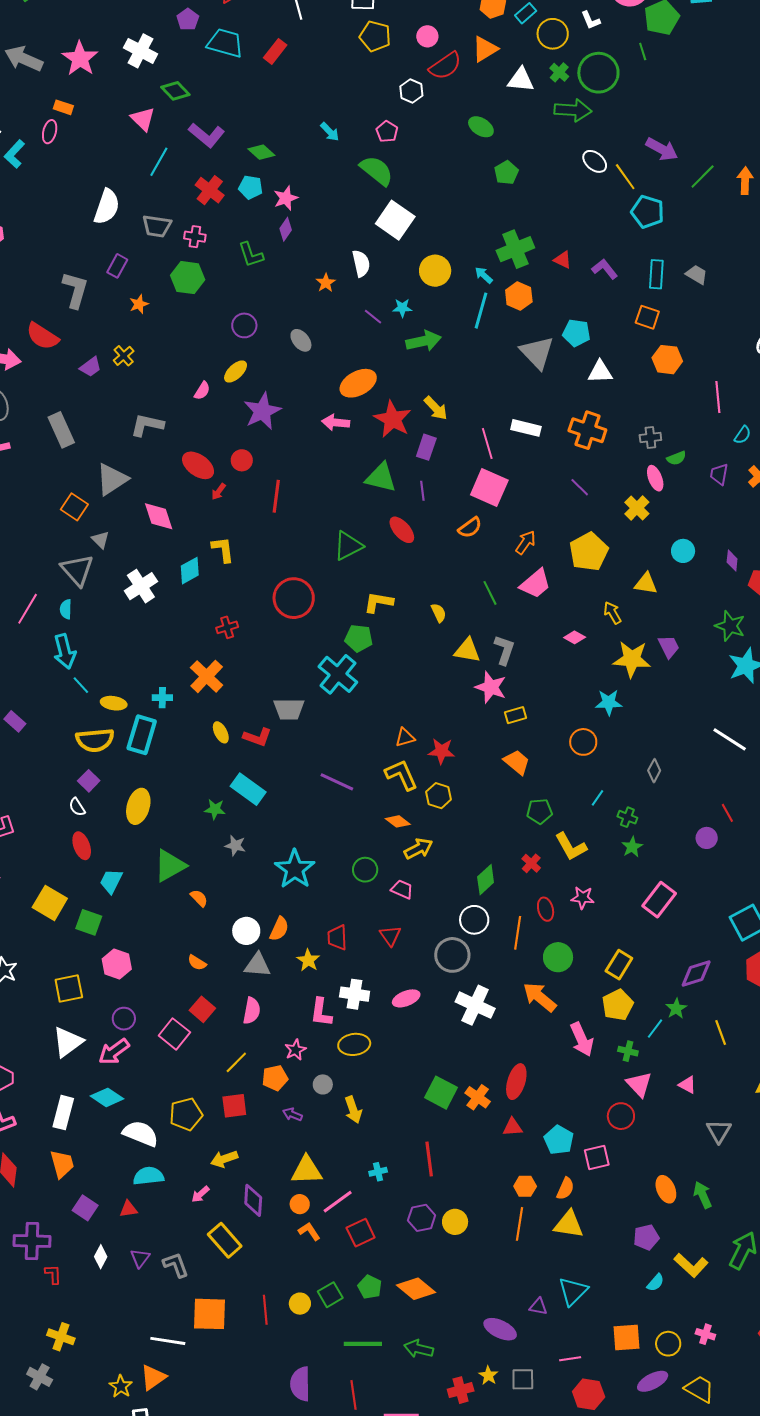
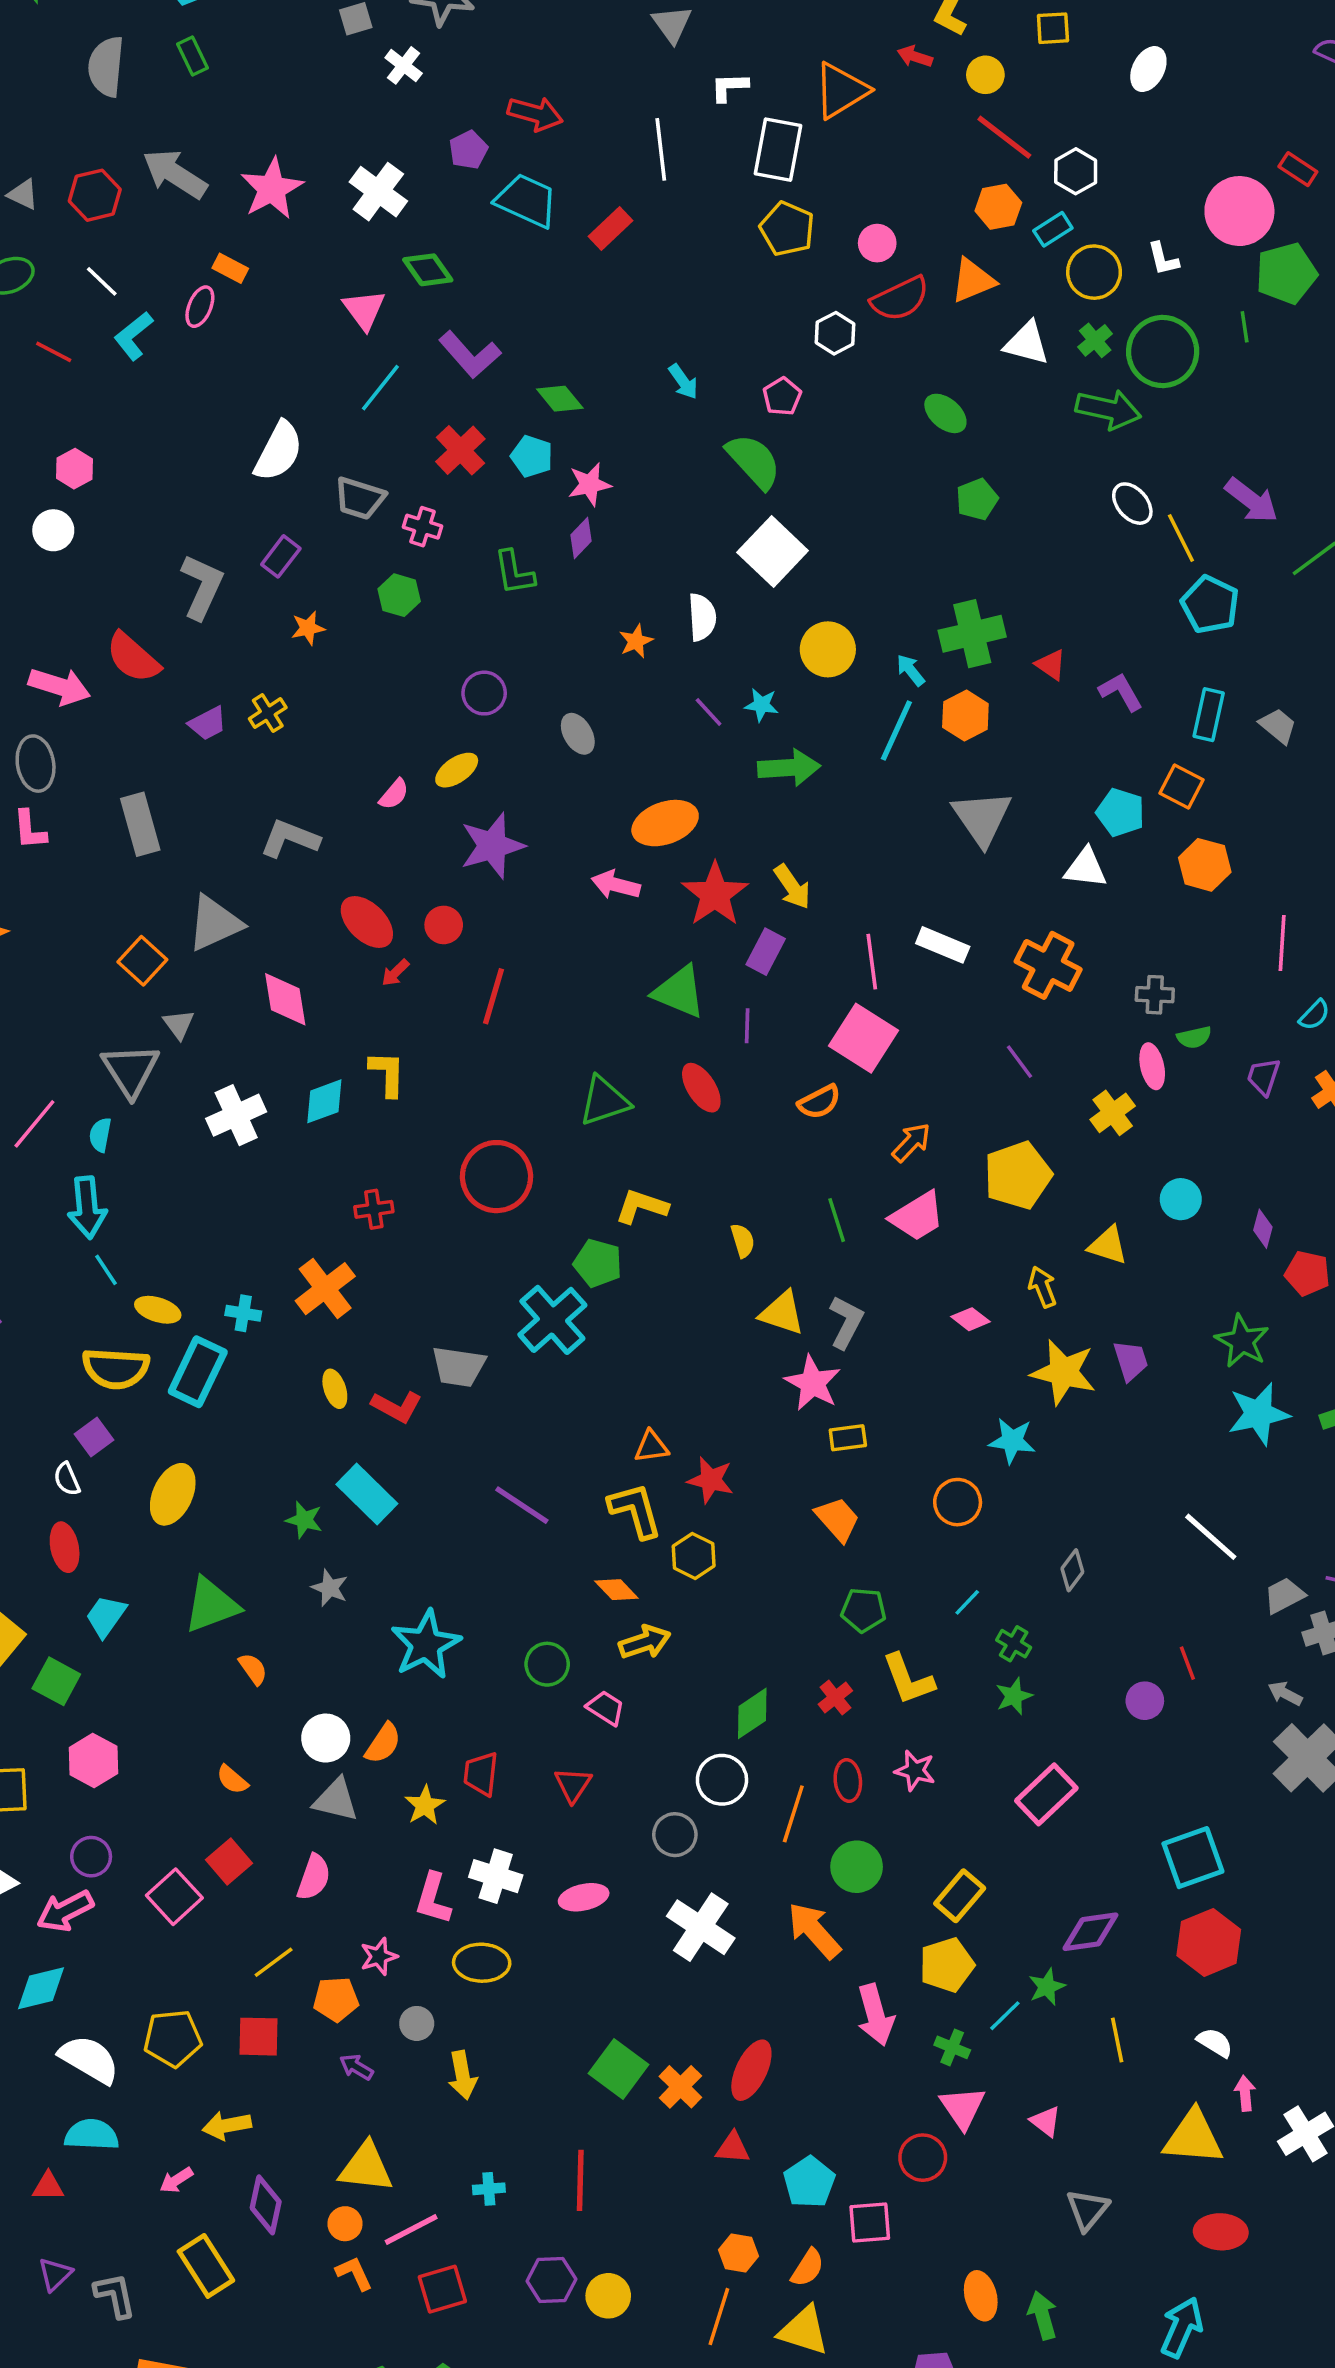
green hexagon: (188, 278) -> (399, 595), size x0.7
cyan pentagon: (576, 333) -> (1120, 812), moved
gray circle: (452, 955) -> (675, 1835), size x0.7
cyan diamond: (107, 1097) -> (41, 1988), turned -56

